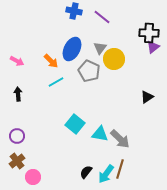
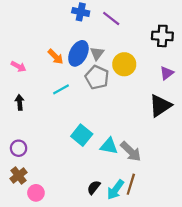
purple triangle: (153, 47) -> (167, 73), moved
gray triangle: (100, 48) -> (97, 53), moved
orange arrow: (51, 61) -> (56, 57), moved
black triangle: (147, 97) -> (160, 106), size x1.6

